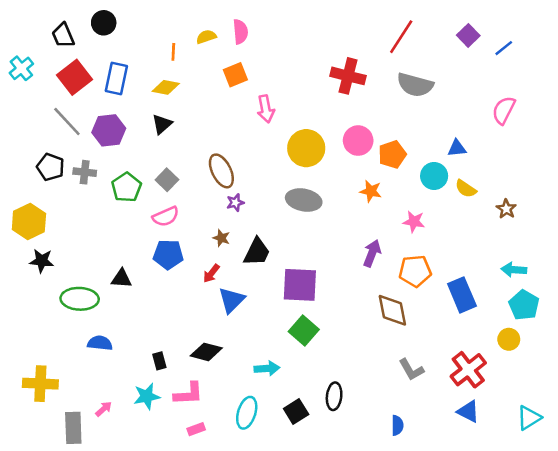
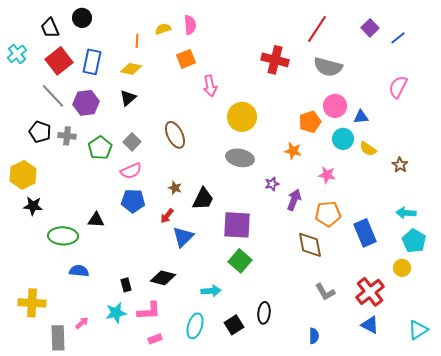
pink circle: (358, 141) -> (335, 106), moved
purple star: (235, 203) -> (272, 184), moved

